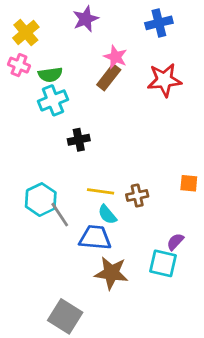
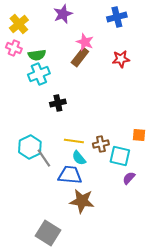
red star: (164, 80) -> (121, 59), size x0.7
cyan square: (163, 263) -> (120, 156), moved

